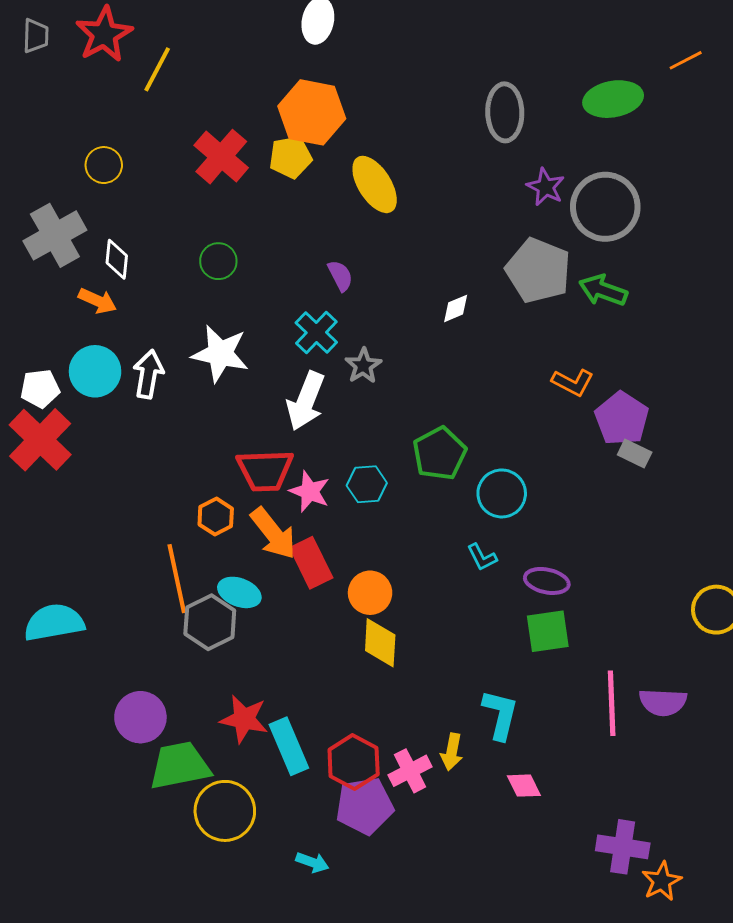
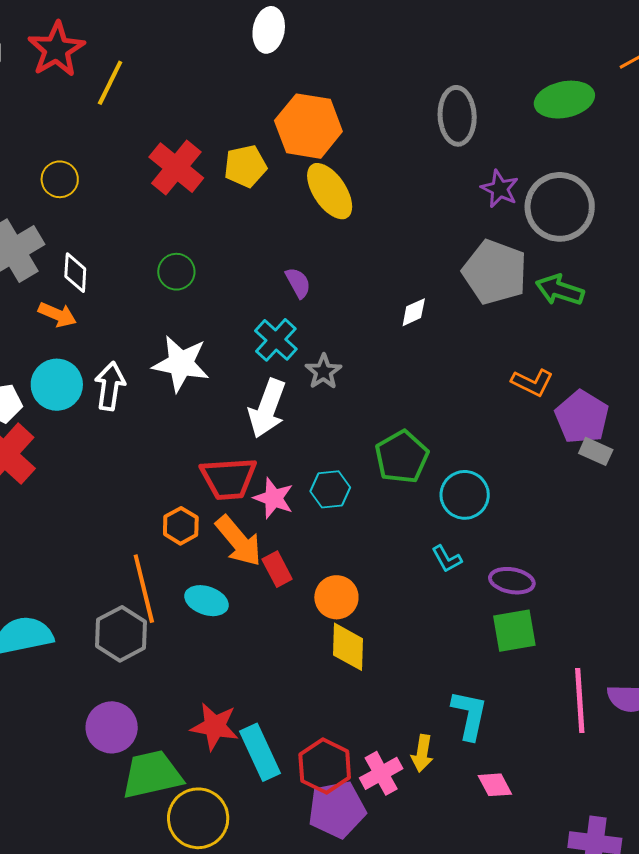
orange hexagon: (312, 112) -> (308, 126), moved
red rectangle: (311, 563) -> (277, 569), size x0.7
gray hexagon: (210, 622) -> (121, 634), moved

